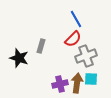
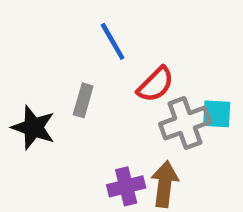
blue line: (76, 19) -> (113, 41), moved
cyan square: (91, 79) -> (217, 114), moved

